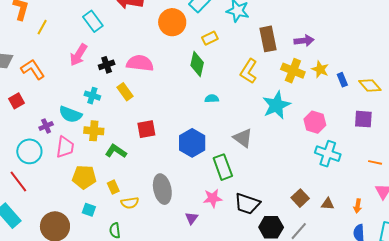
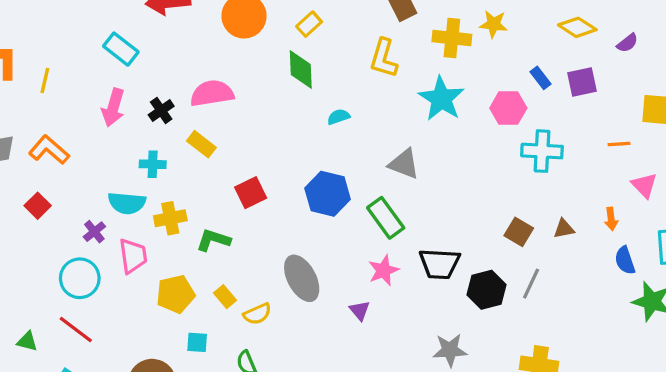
blue rectangle: (342, 80) -> (541, 78), moved

